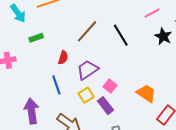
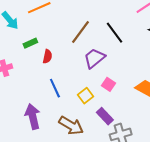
red semicircle: (63, 58) -> (47, 56), moved
purple trapezoid: (87, 70) -> (94, 58), moved
purple rectangle: (106, 106) -> (105, 116), moved

